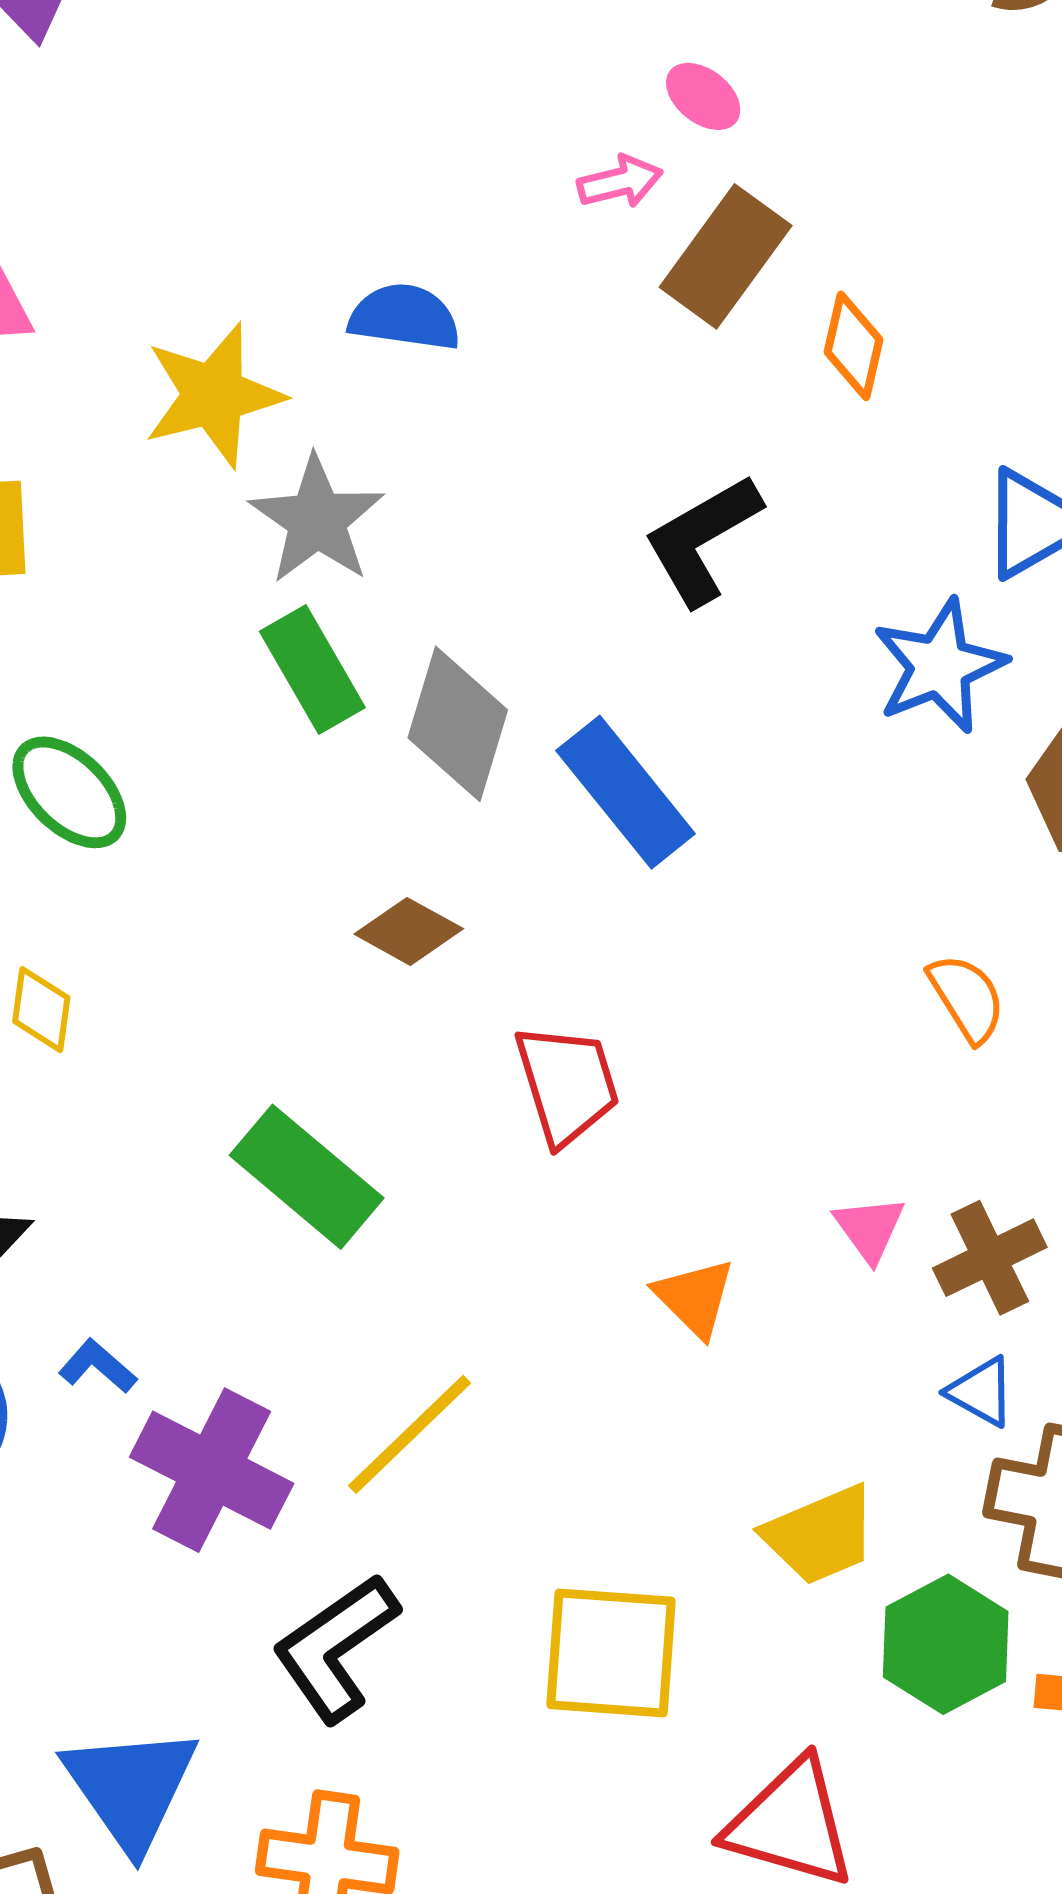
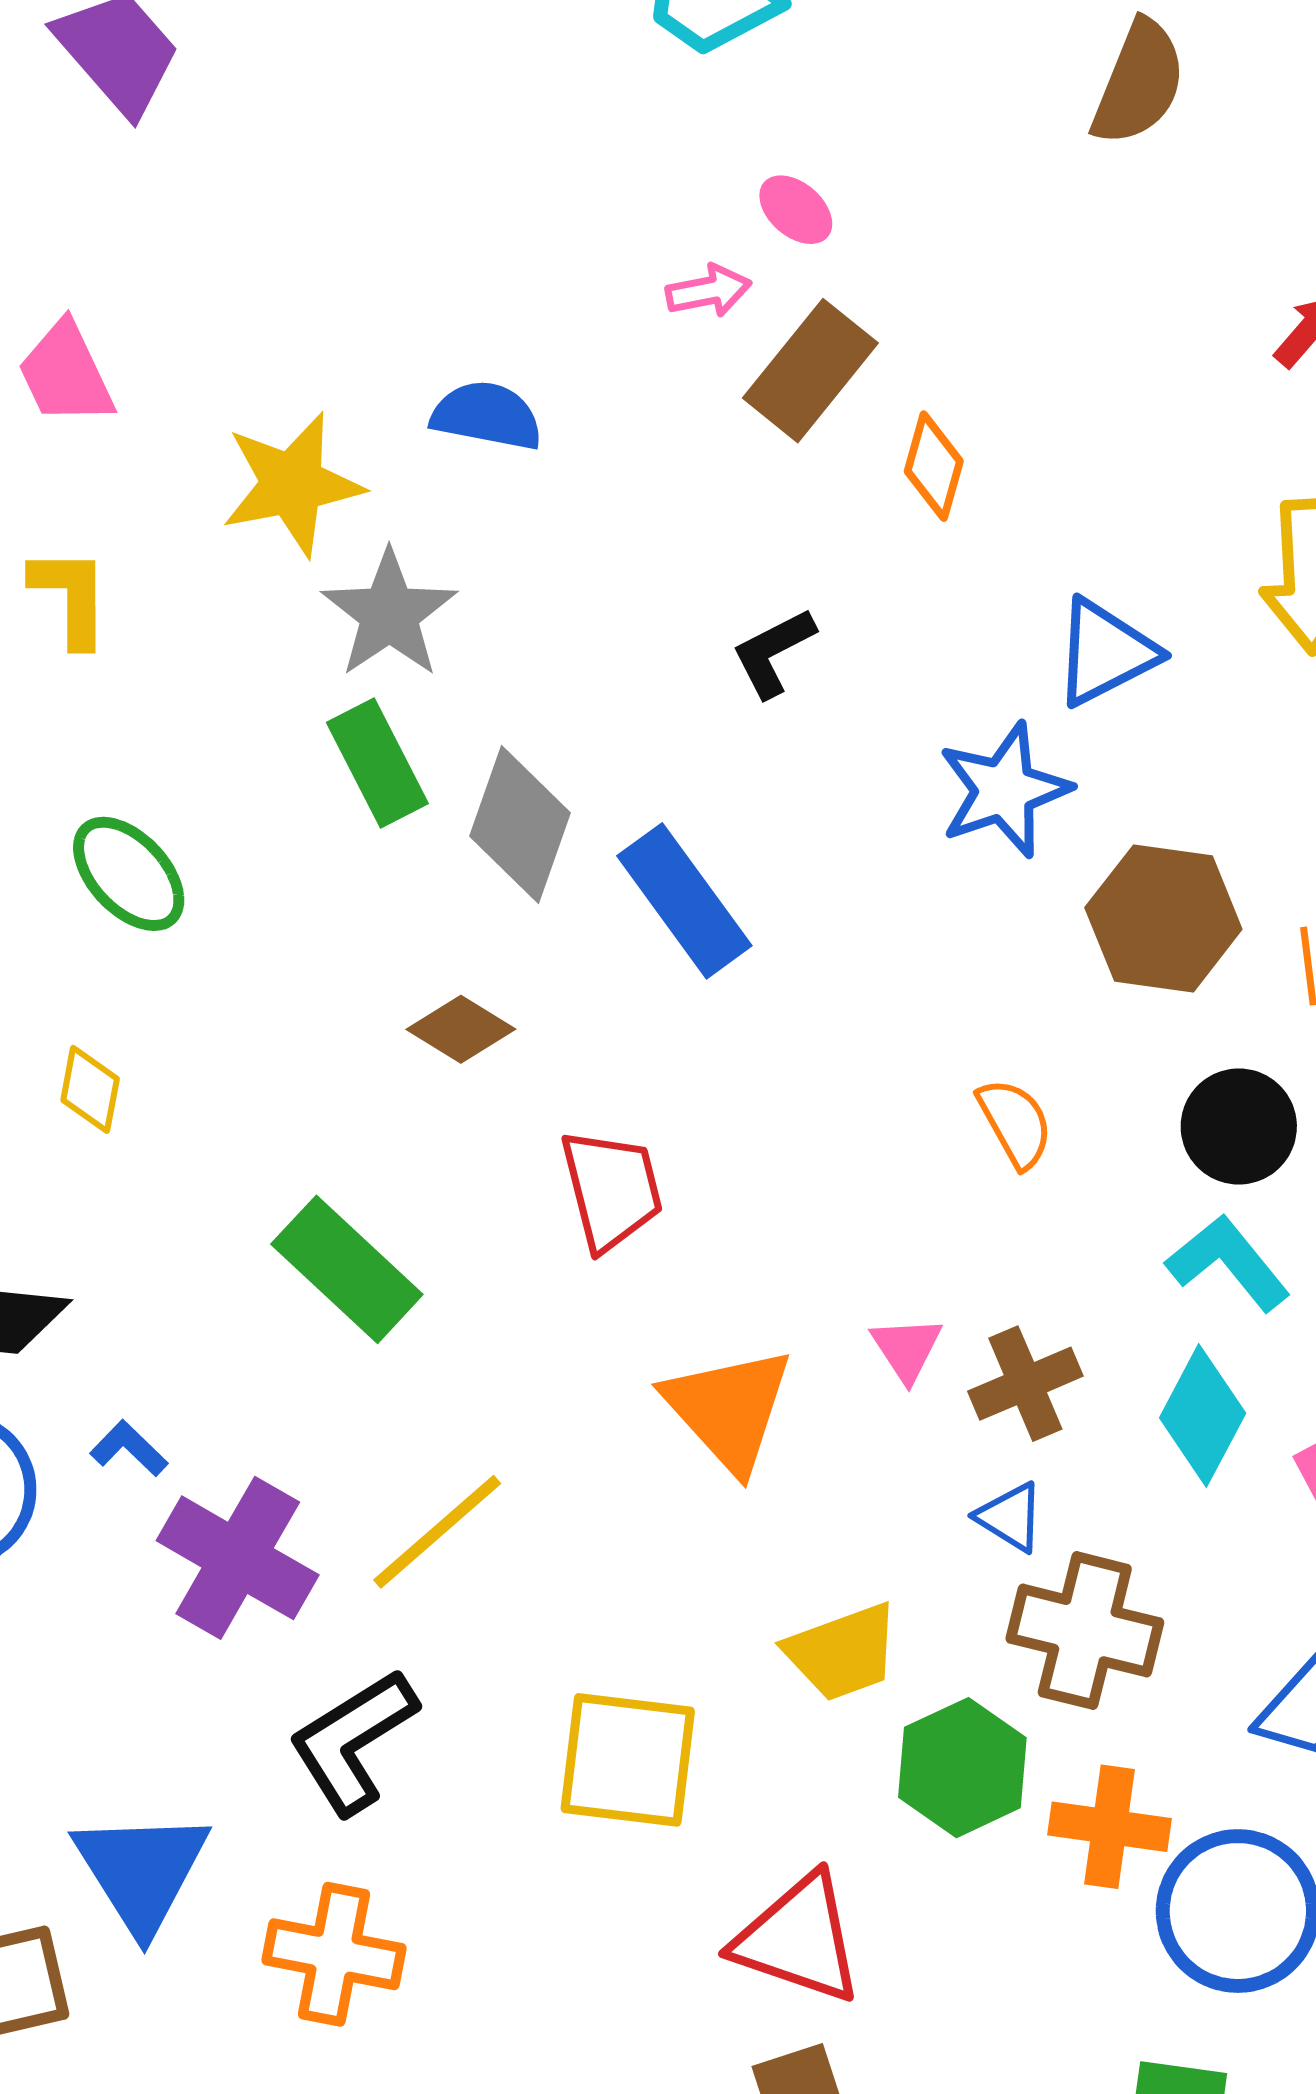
black L-shape: (702, 540) -> (773, 652), size x0.7
orange triangle: (695, 1298) -> (729, 1409), size x1.6

